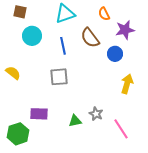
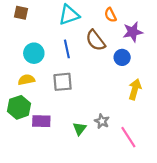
cyan circle: (32, 36) -> (34, 53), moved
yellow semicircle: (13, 73) -> (26, 80), moved, turned -49
green triangle: (75, 121) -> (80, 129), turned -40
green hexagon: (18, 134) -> (19, 107), moved

